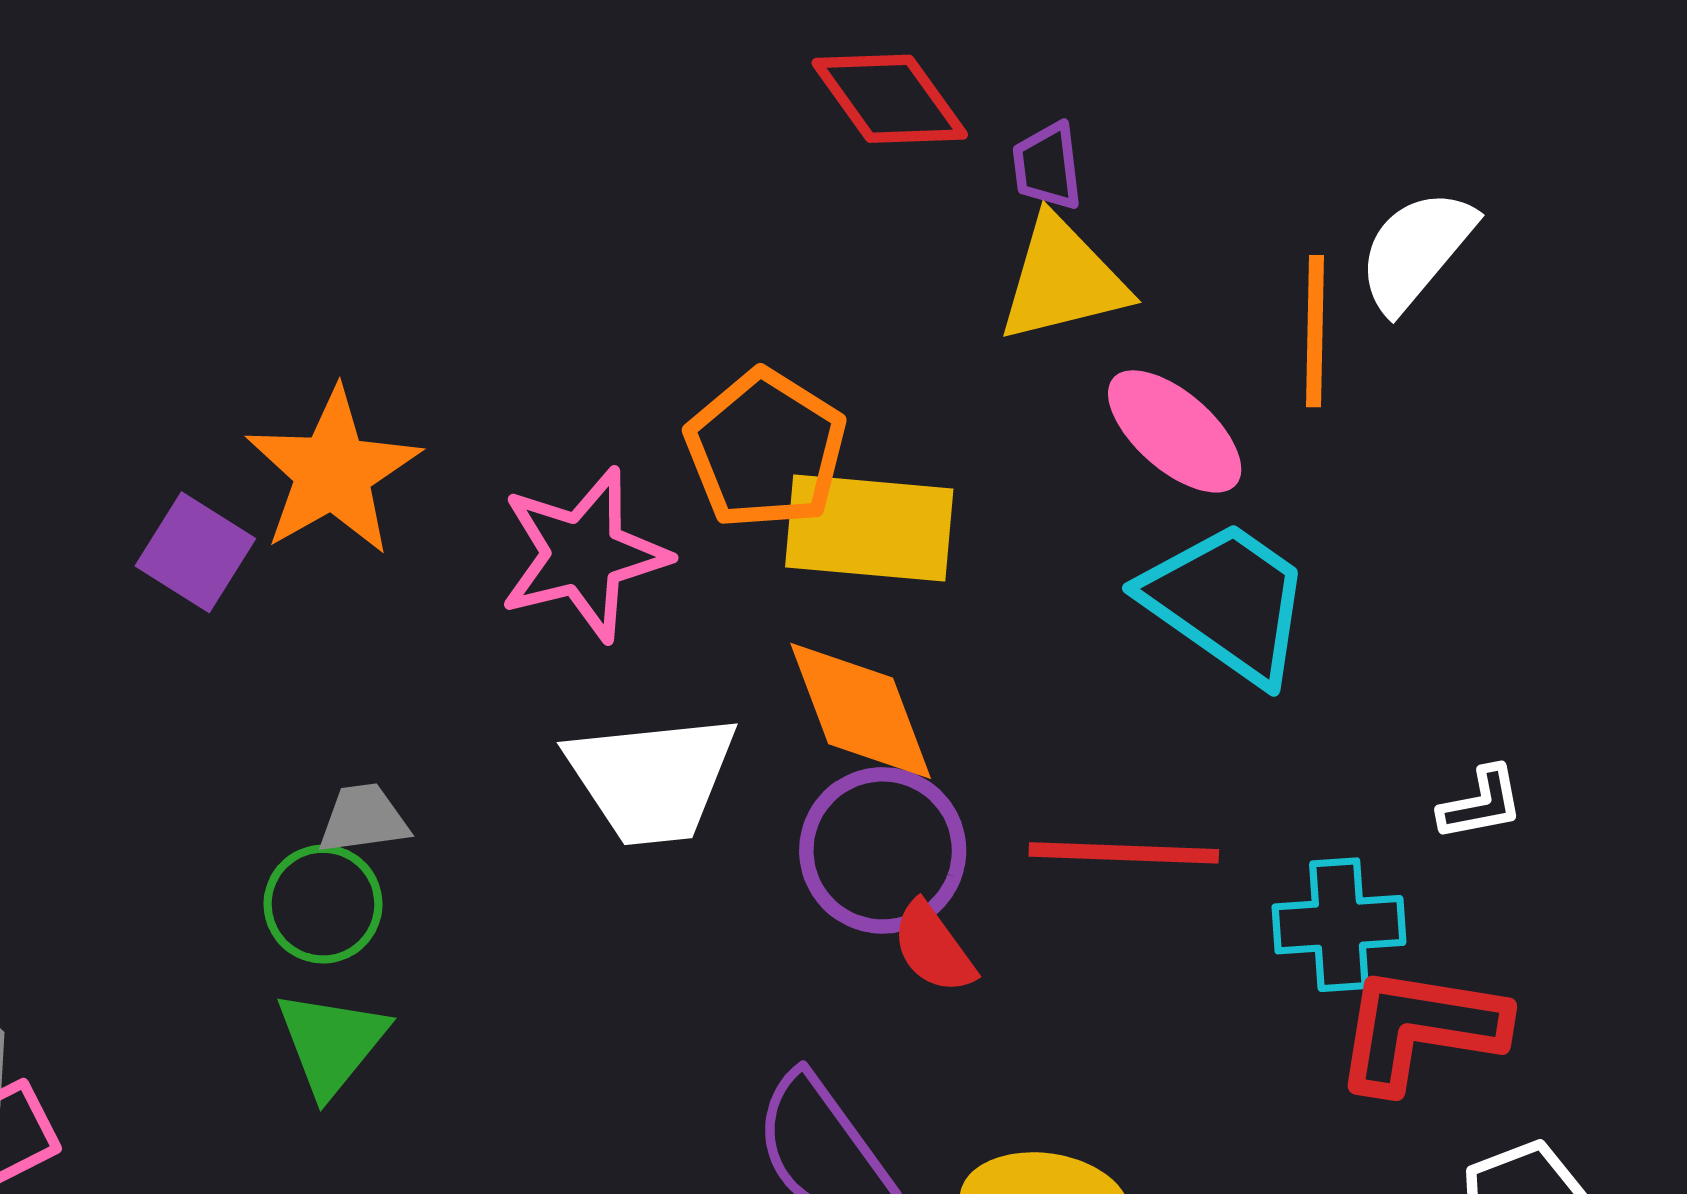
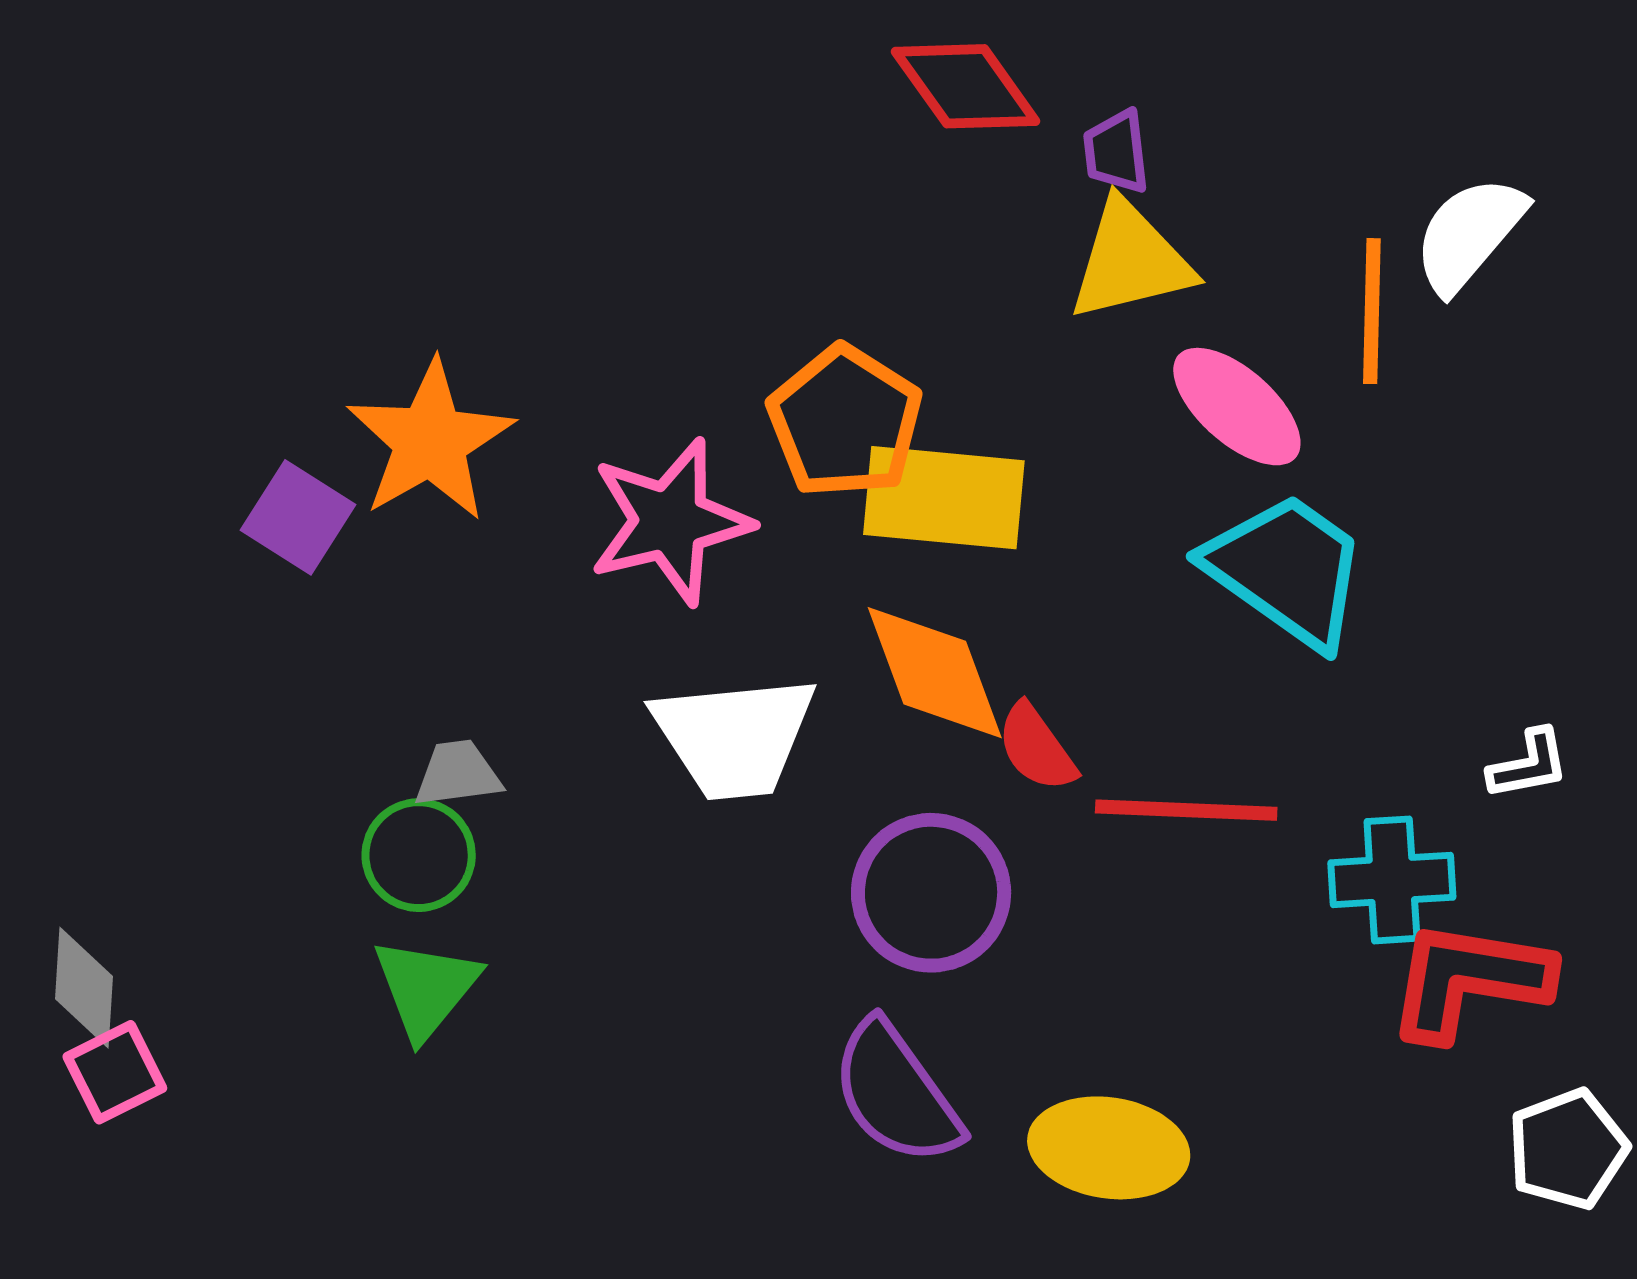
purple circle: (883, 850) -> (931, 893), moved
red semicircle: (933, 948) -> (1036, 748), moved

